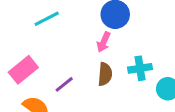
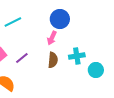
purple line: (64, 84) -> (22, 58), moved

